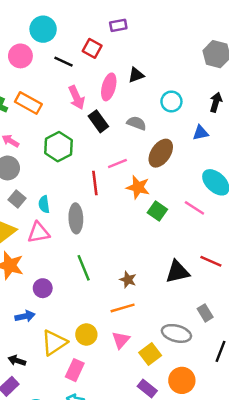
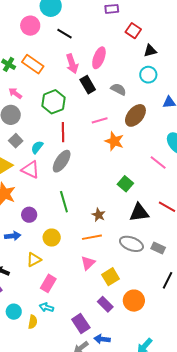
red square: (92, 48) -> (133, 31), moved
black triangle: (136, 75) -> (150, 51), moved
red line: (95, 183) -> (63, 132), moved
cyan semicircle: (44, 204) -> (37, 147), turned 40
green square: (157, 211) -> (125, 184), moved
gray ellipse: (76, 218) -> (62, 161), turned 30
pink triangle: (39, 233) -> (30, 170), turned 30
gray rectangle: (205, 313) -> (158, 248), turned -40
gray ellipse: (176, 333) -> (131, 244), moved
yellow circle: (86, 334) -> (52, 238), moved
yellow triangle: (54, 343) -> (34, 260), size x0.7

